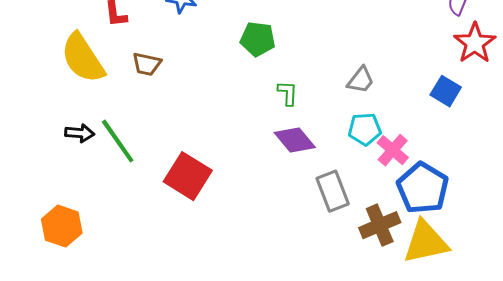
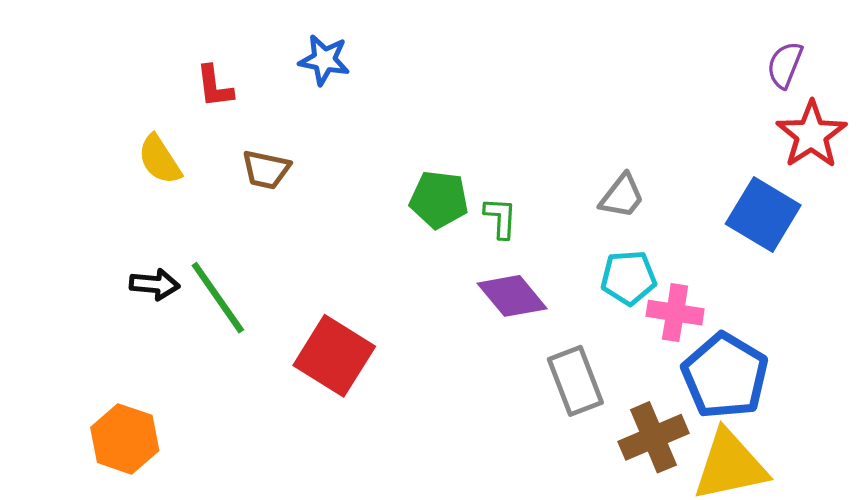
green pentagon: (258, 39) -> (439, 200), moved
yellow semicircle: (83, 58) -> (160, 160), size x0.6
blue square: (446, 91) -> (763, 214), size x1.4
pink cross: (393, 150) -> (675, 313), turned -32

